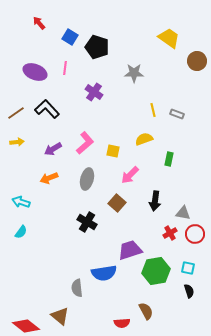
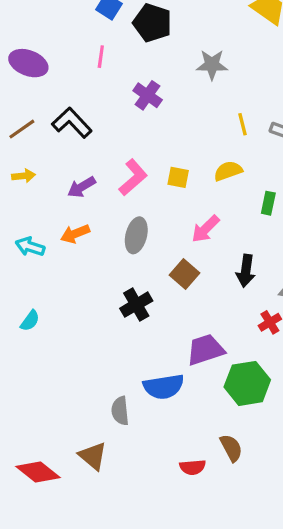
purple ellipse: (35, 72) -> (28, 63), moved
yellow square: (113, 151) -> (178, 177), moved
cyan arrow: (21, 202) -> (30, 247), moved
black cross: (87, 222) -> (136, 305), turned 30

